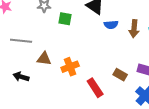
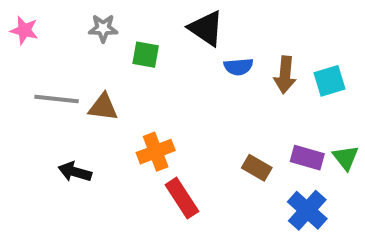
brown triangle: (44, 59) -> (103, 107), moved
black arrow: (21, 77) -> (75, 172), moved
red rectangle: (95, 88) -> (182, 198), moved

